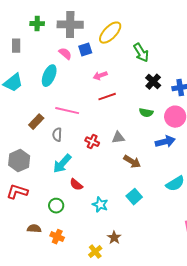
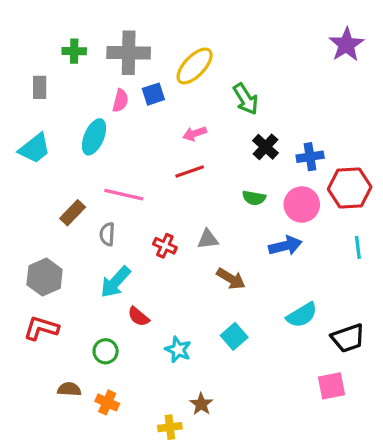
pink semicircle: (65, 54) -> (120, 101), turned 64
pink arrow: (100, 76) -> (195, 134), moved
yellow cross: (95, 252) -> (170, 427), turned 32

